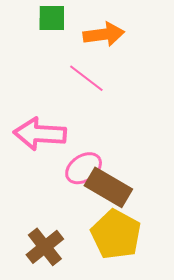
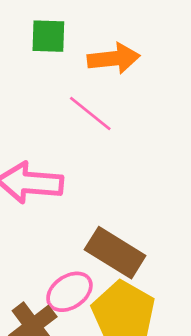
pink ellipse: (84, 168) -> (69, 292), moved

